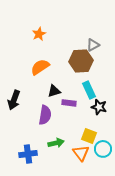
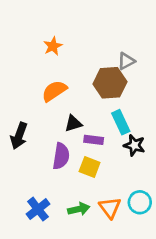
yellow square: (89, 136) -> (90, 167), moved
green arrow: (56, 143) -> (79, 209), moved
blue cross: (28, 154) -> (38, 209), turned -30

